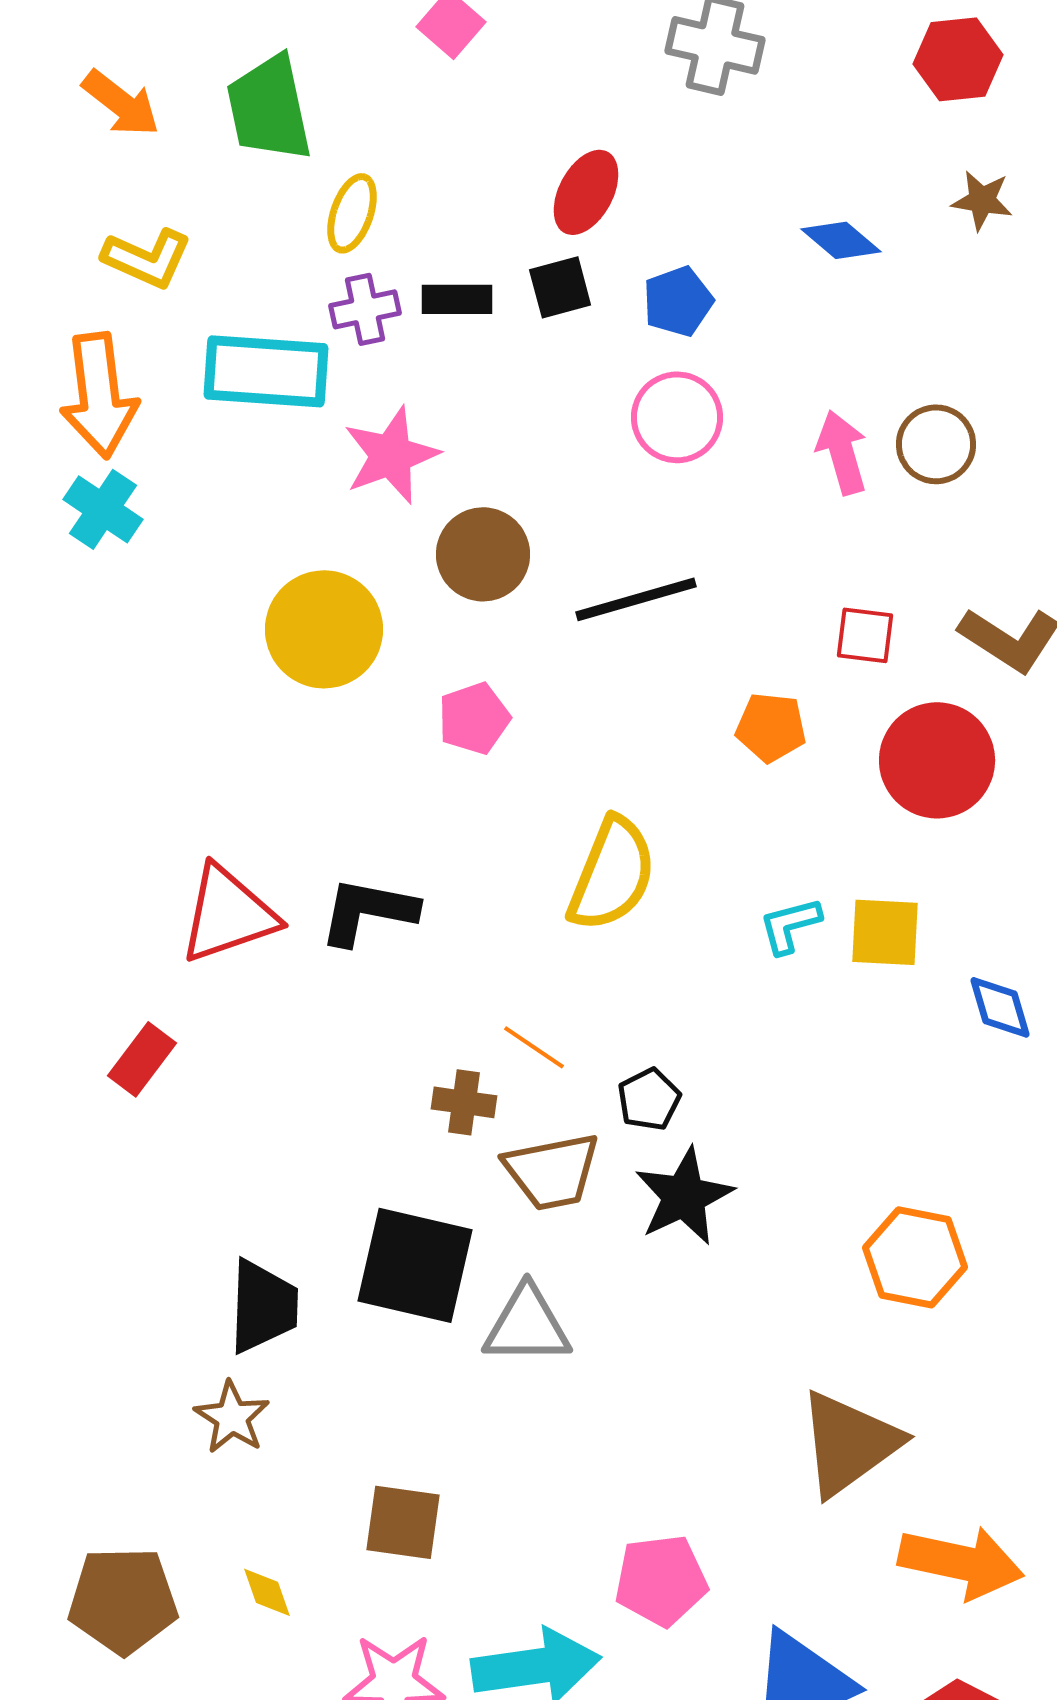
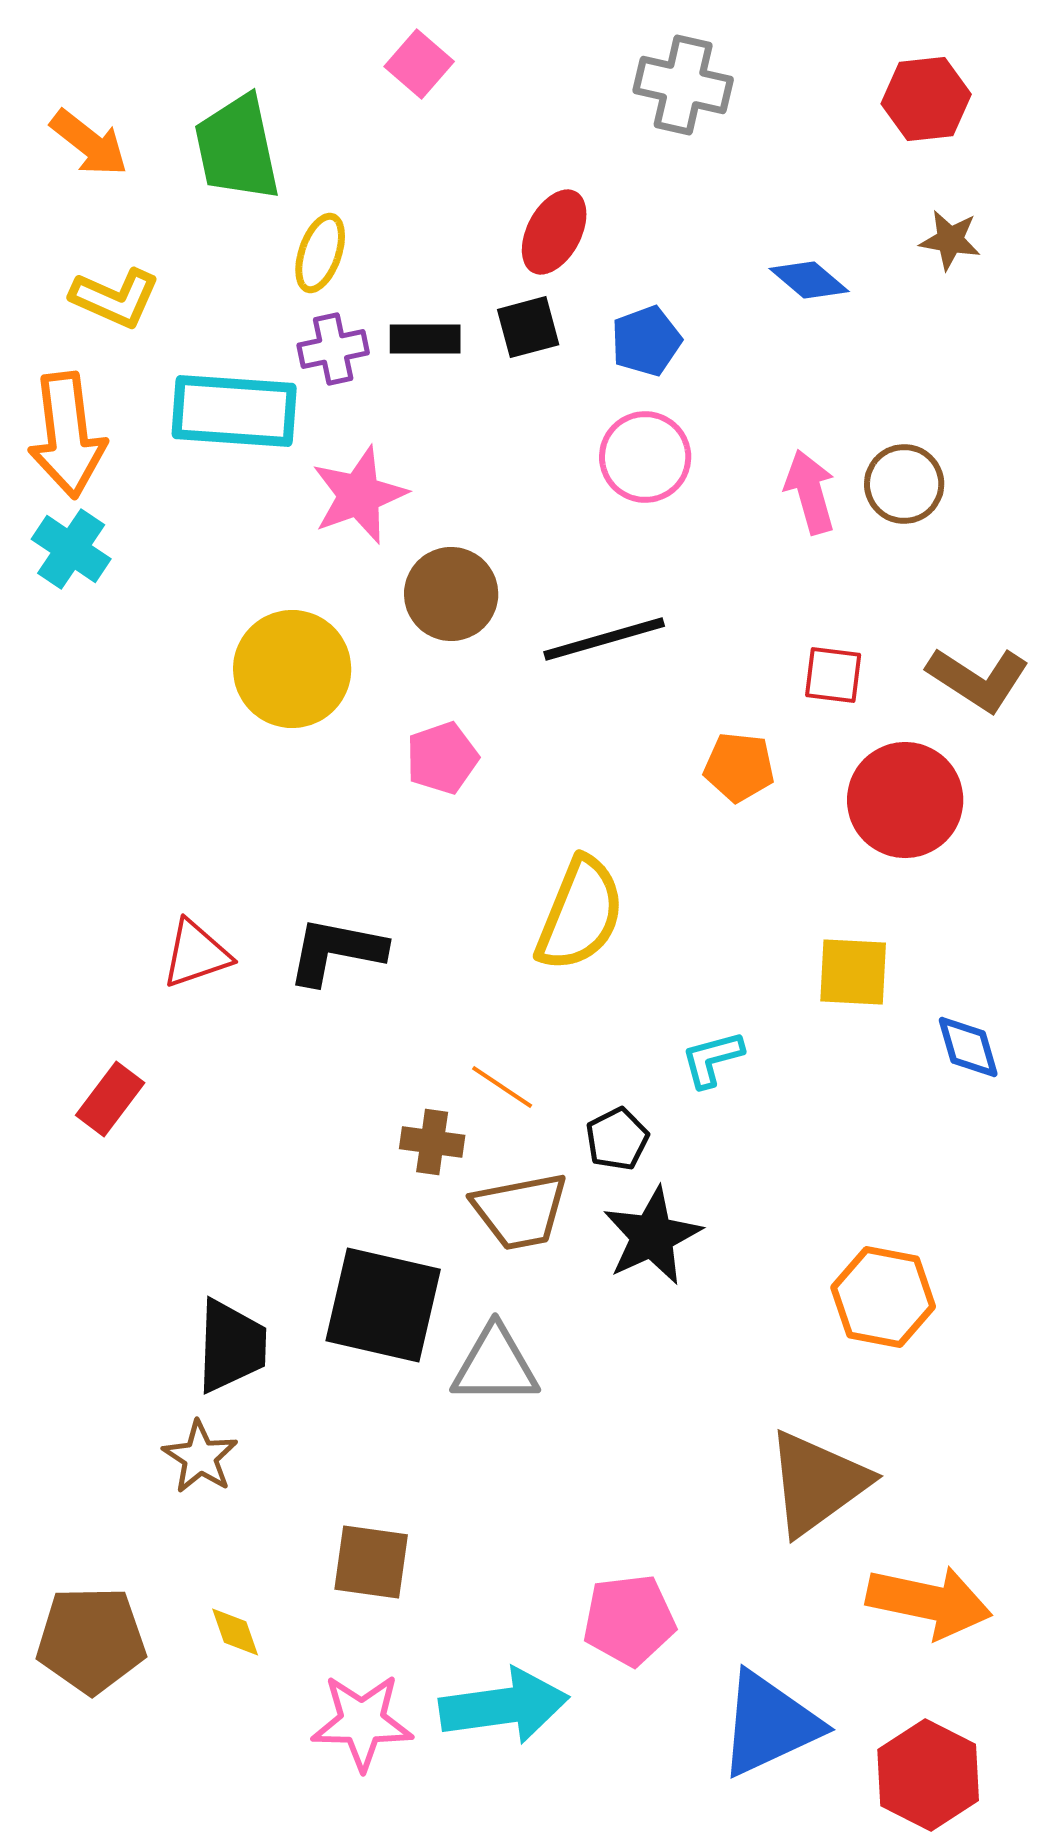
red triangle: (228, 914) -> (196, 954), size x0.7
cyan L-shape: (790, 925) -> (712, 1059), moved

